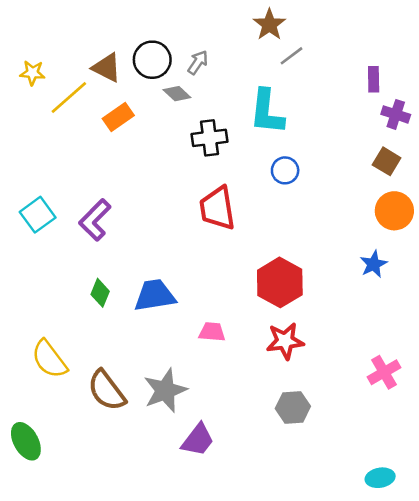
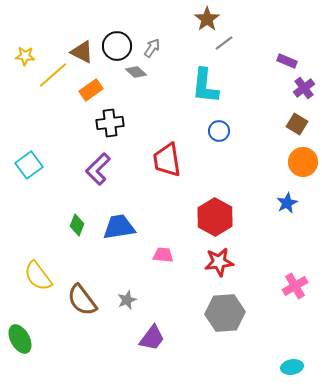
purple rectangle: (374, 79) -> (287, 61), turned -66
purple cross: (396, 114) -> (304, 88), turned 35
black cross: (210, 138) -> (110, 123), moved
purple L-shape: (95, 220) -> (98, 169), moved
gray star: (165, 390) -> (127, 300), size x0.6
gray hexagon: (293, 407) -> (225, 313), size x1.5

